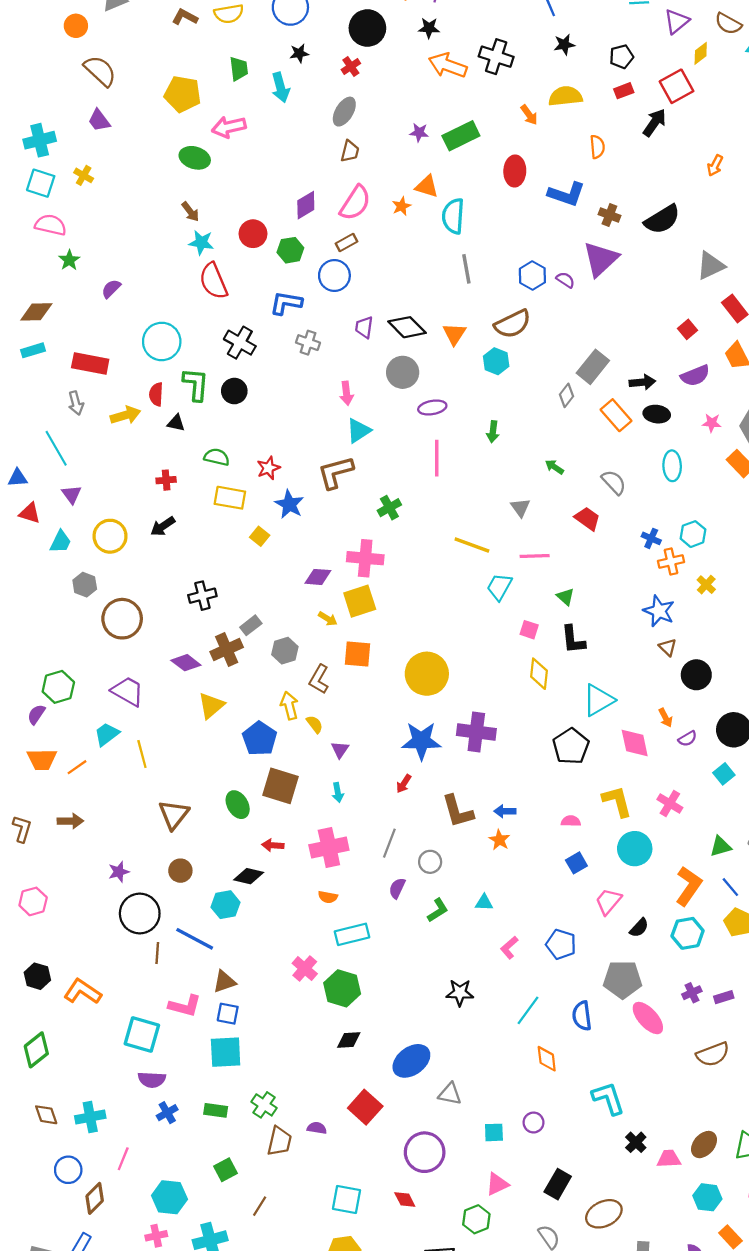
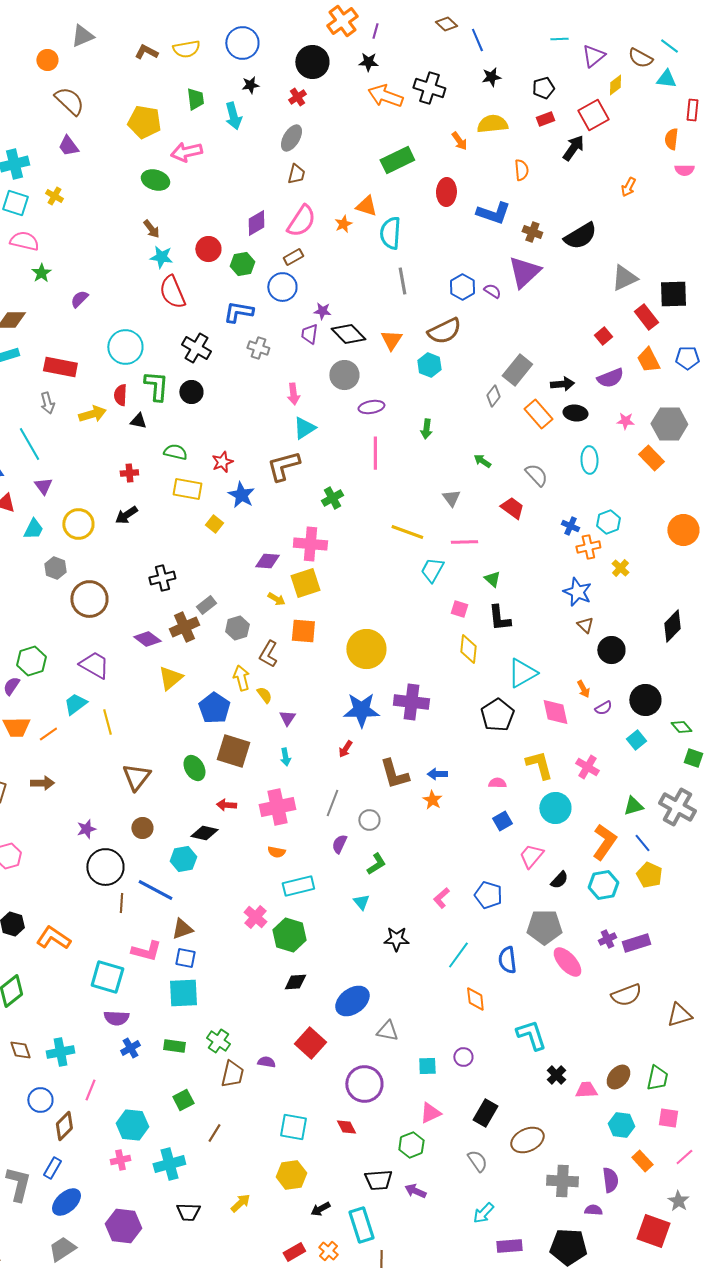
purple star: (419, 133) -> (322, 311), moved
cyan triangle: (484, 903) -> (361, 902), moved, turned 48
purple rectangle: (724, 997) -> (636, 943), size x1.5

